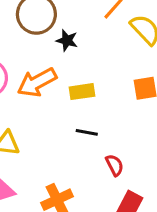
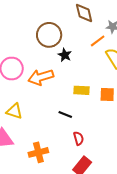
yellow rectangle: (82, 92) -> (81, 90), moved

